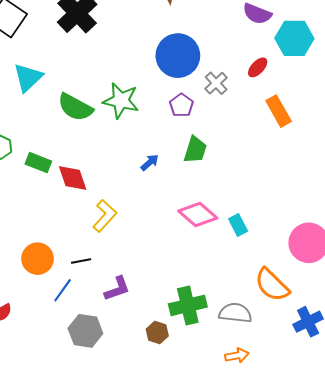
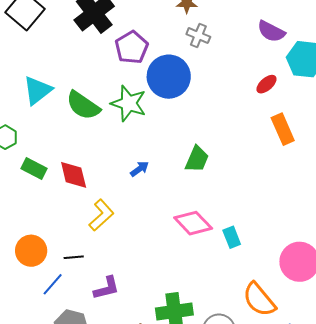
blue circle: (178, 56) -> (169, 77), moved
cyan triangle: (28, 78) -> (37, 90), moved
gray cross: (216, 83) -> (198, 35), moved, turned -30
purple pentagon: (181, 105) -> (132, 47), moved, size x1.4
green rectangle: (38, 163) -> (34, 169), moved
blue arrow: (150, 163) -> (140, 169), moved

